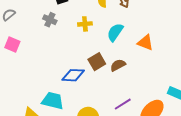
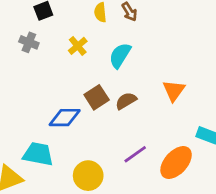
yellow cross: (85, 24) -> (78, 46), turned -32
orange triangle: (145, 43) -> (174, 91), moved, turned 48

